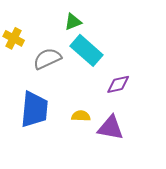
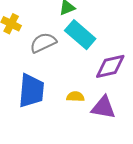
purple diamond: (118, 84) -> (110, 66), size x1.4

